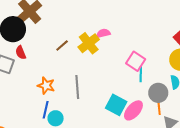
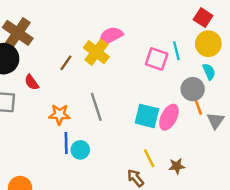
pink semicircle: (103, 33) -> (110, 36), size x1.5
red semicircle: (21, 53) -> (32, 82), moved
cyan line: (141, 74) -> (176, 51), moved

